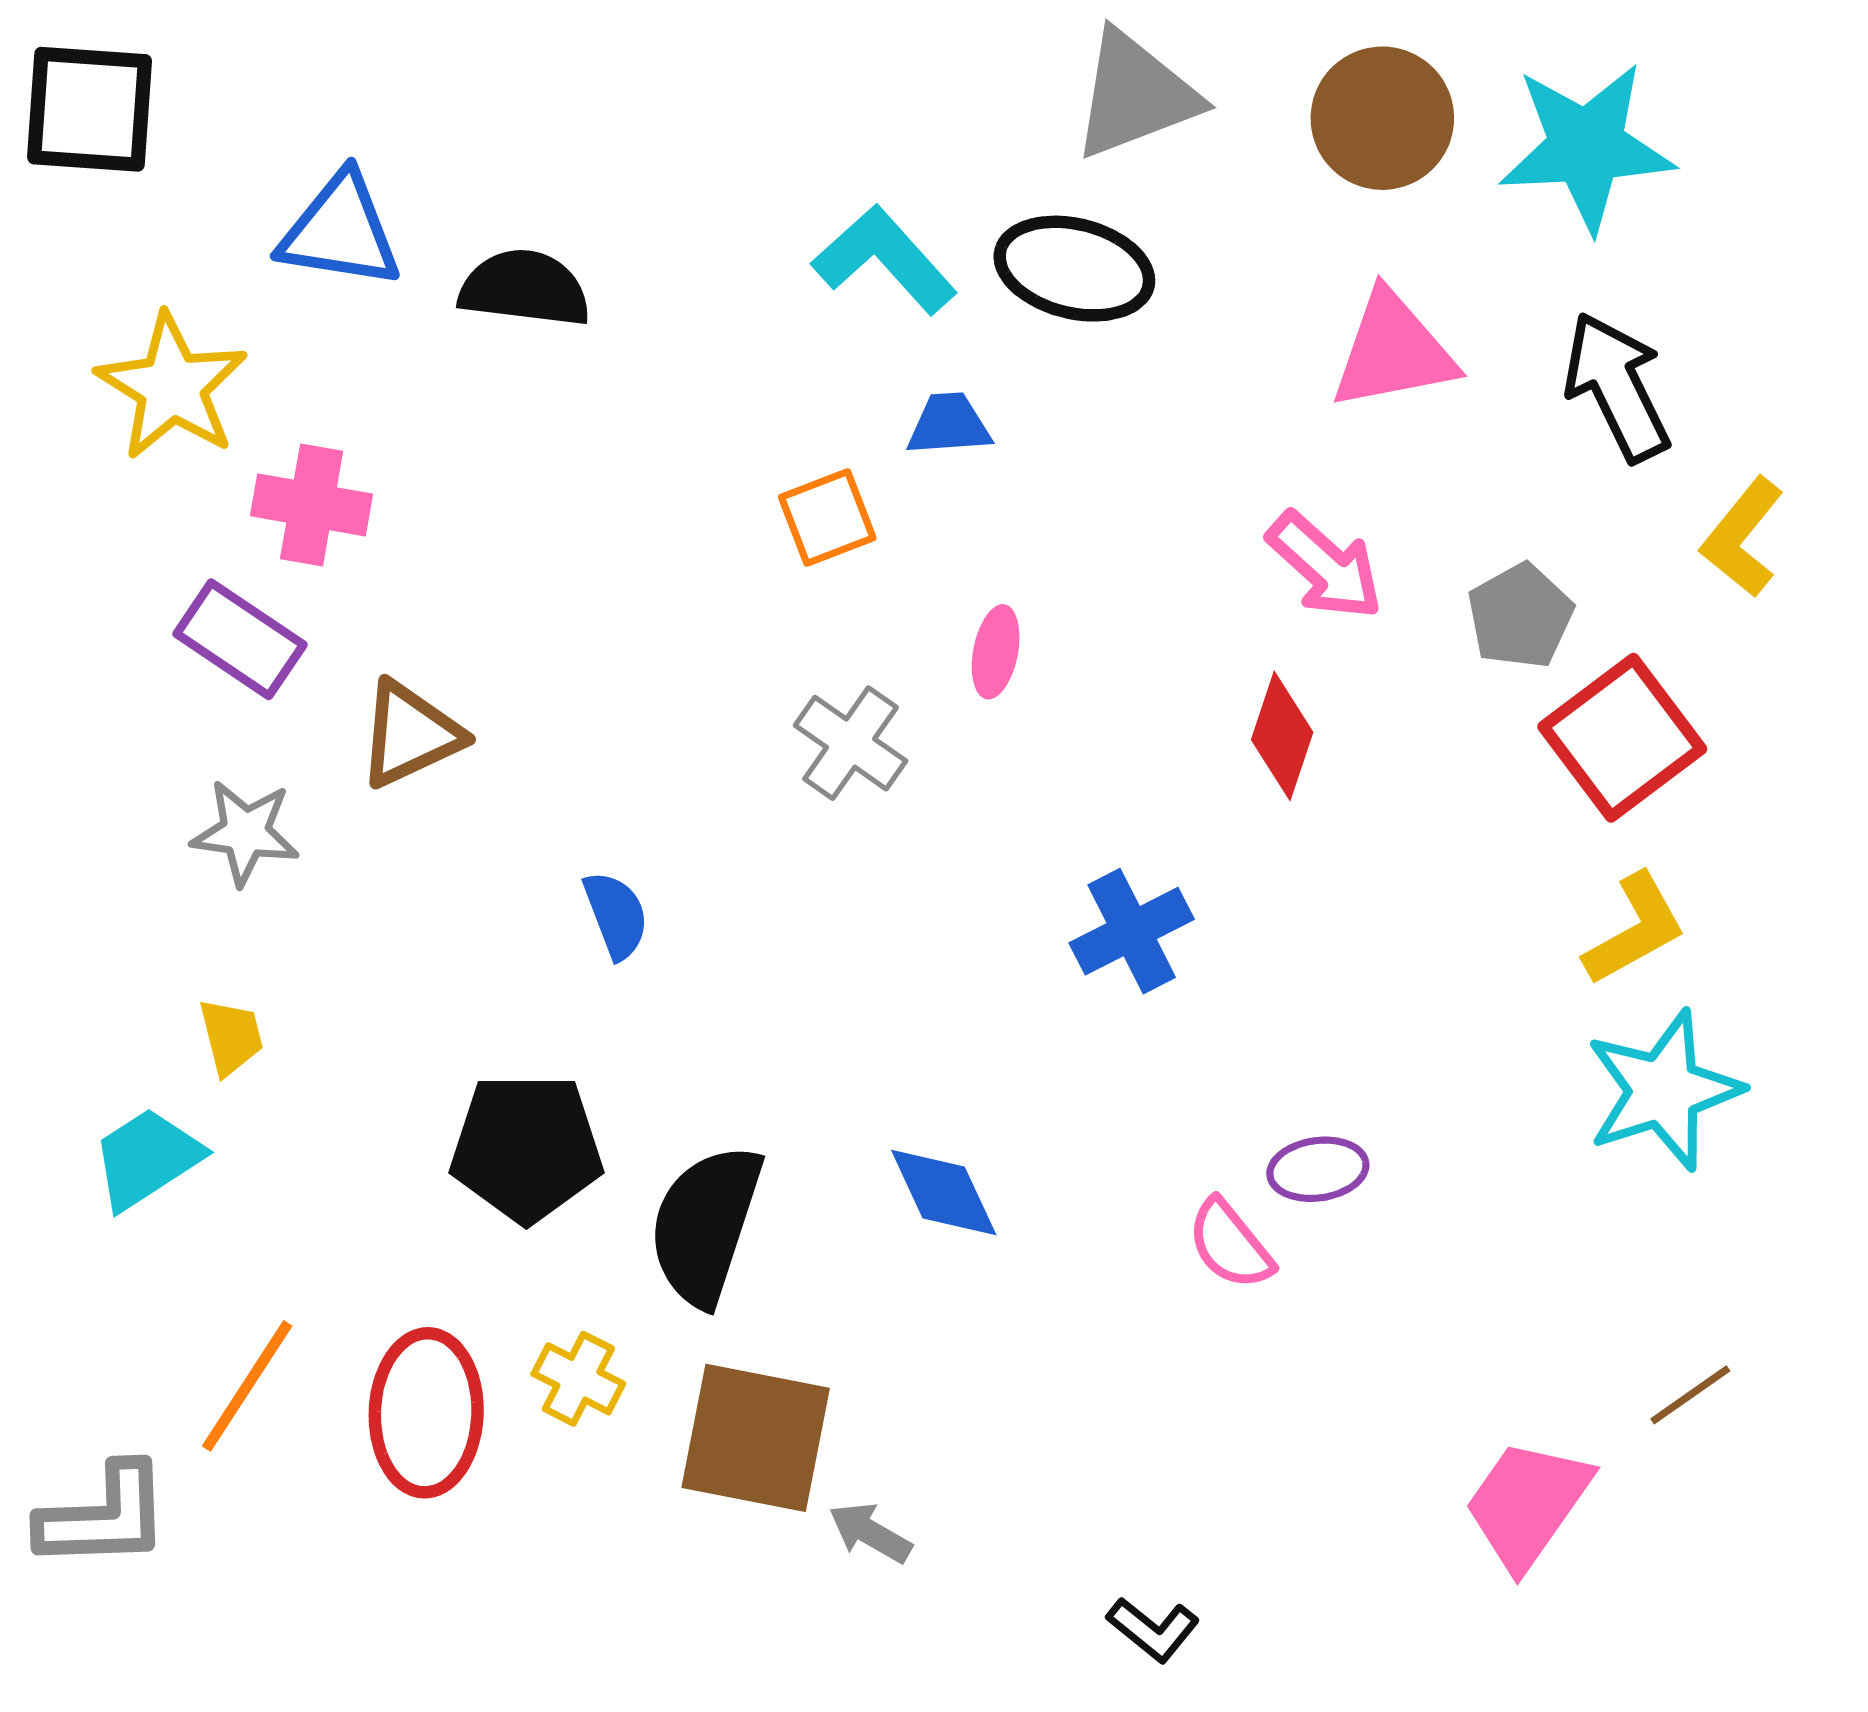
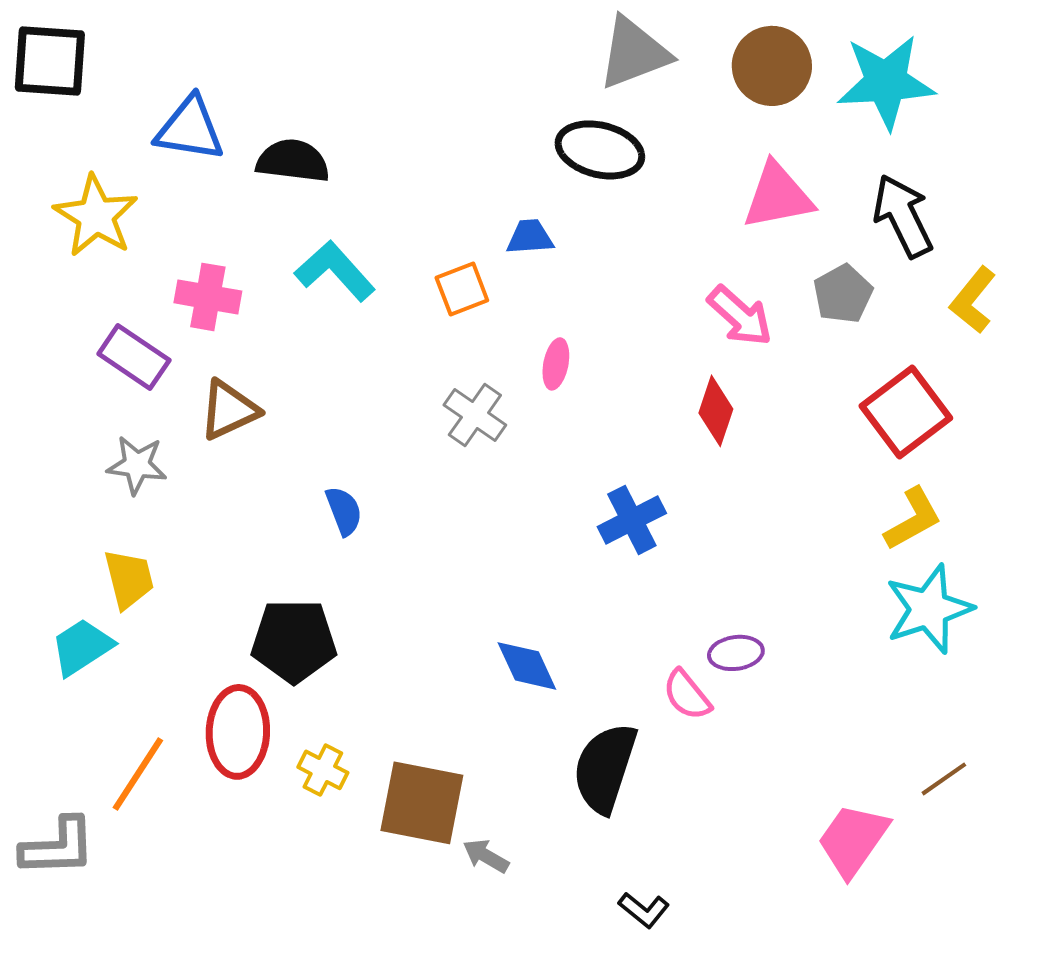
cyan L-shape: (885, 260) -> (335, 271), moved
pink cross: (312, 505) -> (208, 297), moved
gray pentagon: (1520, 616) -> (843, 294), moved
yellow trapezoid: (231, 1037) -> (129, 579), size x1.4
black semicircle: (706, 1225) -> (605, 768), moved
red ellipse: (426, 1413) -> (238, 732), moved

